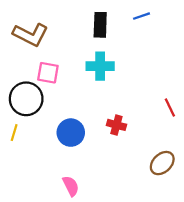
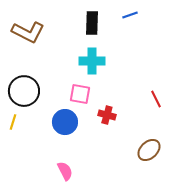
pink square: (48, 73) -> (80, 94), moved

